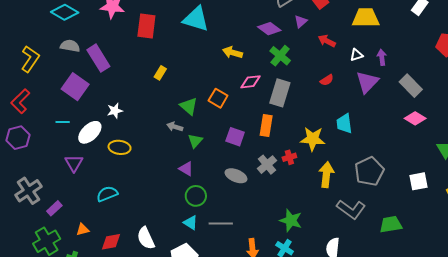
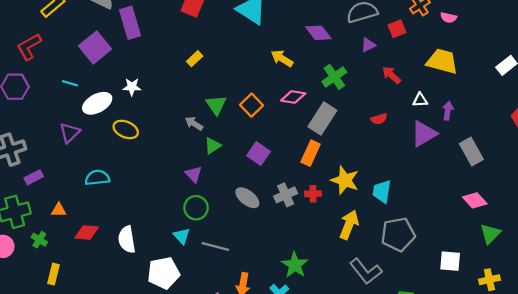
purple diamond: (269, 29) -> (318, 33), moved
pink diamond: (415, 118) -> (475, 200), moved
cyan trapezoid: (344, 124) -> (382, 191), moved
orange rectangle: (266, 125) -> (311, 153), moved

